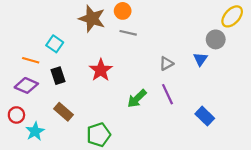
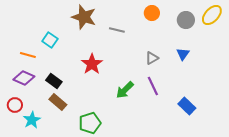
orange circle: (123, 11) -> (152, 13), moved
gray circle: (216, 39) -> (186, 20), moved
black rectangle: (58, 76) -> (54, 81), moved, turned -35

